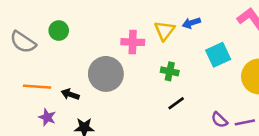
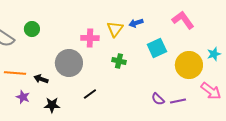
black line: (176, 103) -> (90, 94), moved

